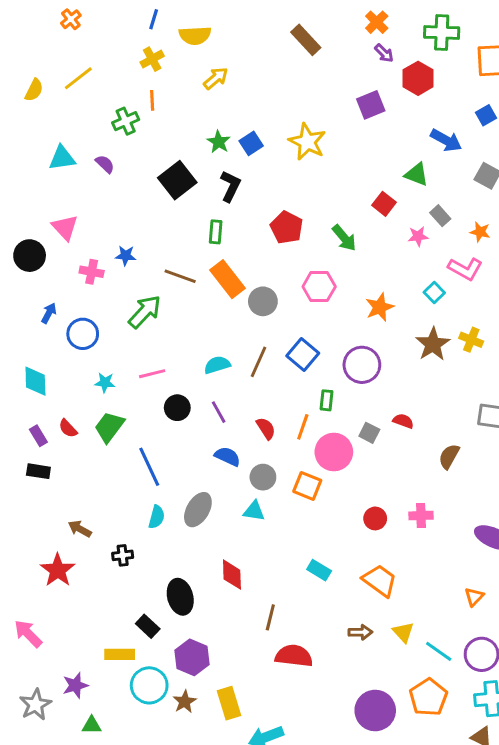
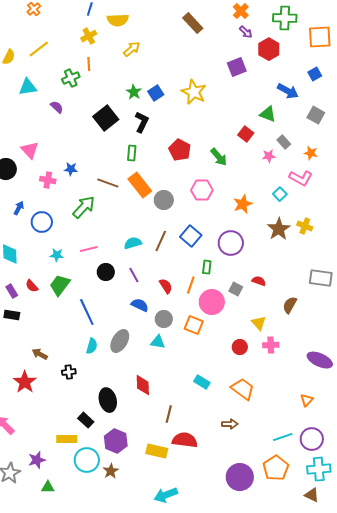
cyan triangle: (62, 158) -> (28, 87), moved
yellow triangle: (403, 632) -> (259, 323), moved
cyan line: (439, 651) -> (283, 437), turned -54
yellow rectangle: (229, 703) -> (157, 451), moved, turned -60

